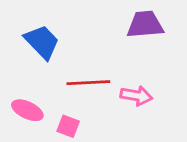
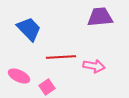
pink square: (68, 126) -> (47, 87), turned 35

